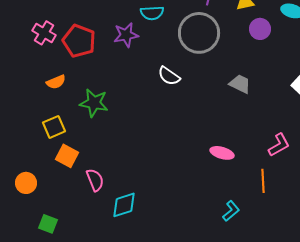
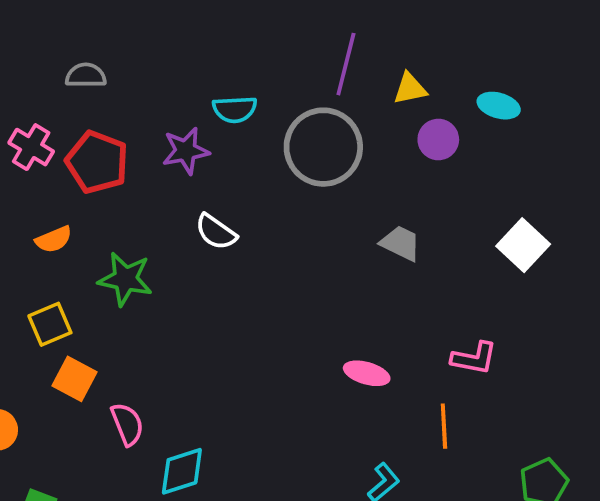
white semicircle: (169, 76) -> (216, 232), moved
pink L-shape: (279, 145) -> (474, 358), turned 40

